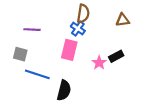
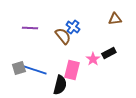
brown semicircle: (83, 14) -> (63, 36), moved, turned -48
pink rectangle: (69, 50) -> (72, 70), moved
gray square: (20, 54) -> (19, 68), moved, turned -32

